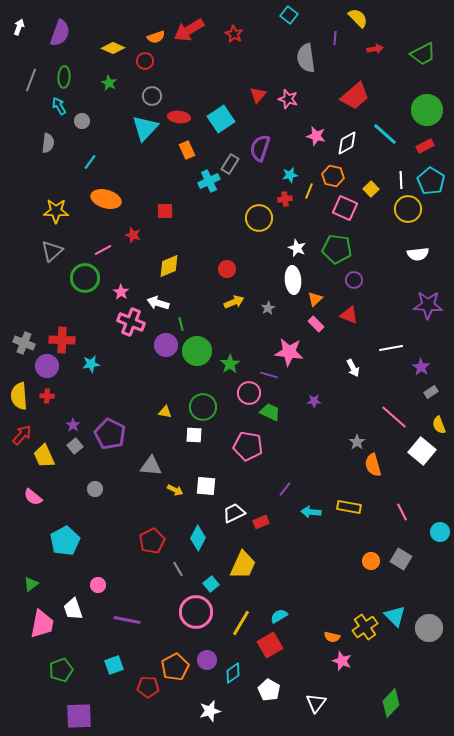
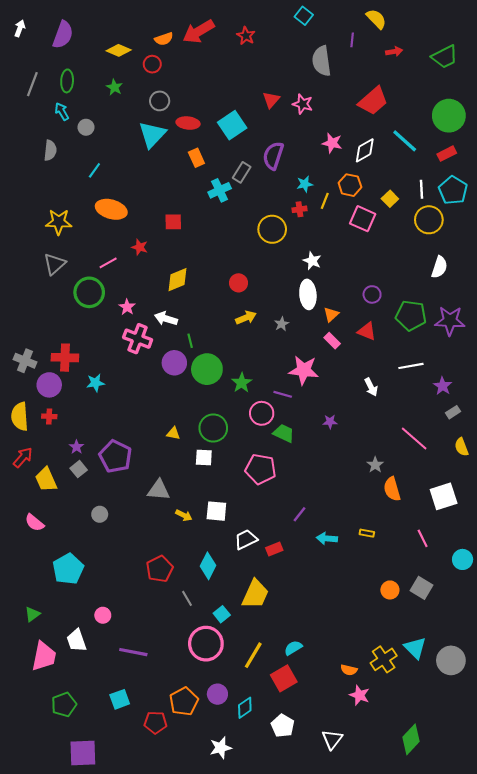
green pentagon: (337, 249) -> (411, 315), moved
white semicircle: (418, 254) -> (439, 267), turned -65
white square: (422, 451) -> (444, 496), moved, turned 32
yellow rectangle: (349, 507) -> (367, 533), size x0.6

